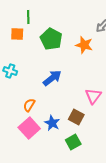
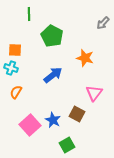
orange square: (17, 34) -> (15, 50), moved
orange star: (84, 45) -> (85, 58), moved
orange semicircle: (29, 105) -> (16, 92), moved
green square: (73, 142) -> (67, 145), moved

